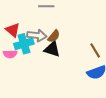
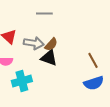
cyan cross: (24, 44) -> (22, 81), moved

